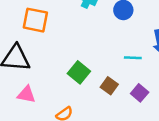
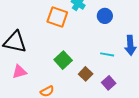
orange square: (35, 20) -> (57, 17), moved
pink triangle: (26, 94) -> (19, 72), turned -35

